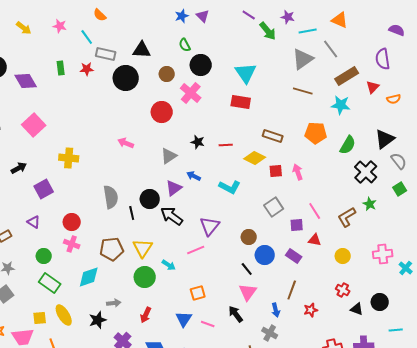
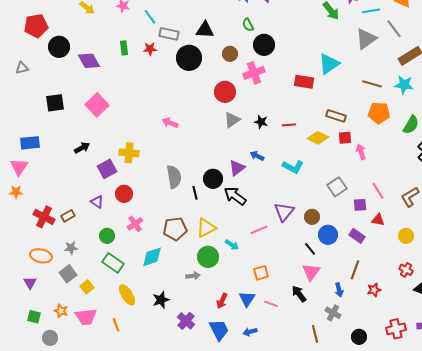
cyan triangle: (246, 73) -> (329, 64), moved, turned 30
brown line: (303, 91) -> (372, 84), moved
pink cross: (191, 93) -> (254, 73), turned 30
pink arrow: (126, 143) -> (170, 123), moved
gray triangle: (169, 156) -> (232, 120), moved
yellow cross: (69, 158) -> (129, 153), moved
red square: (276, 171) -> (345, 138), moved
red circle: (72, 222) -> (124, 194), moved
purple triangle: (210, 226) -> (284, 212), moved
pink cross: (72, 244) -> (135, 224), turned 35
yellow triangle: (143, 248) -> (206, 228), turned 30
gray arrow: (114, 303) -> (193, 276), moved
red arrow: (146, 315) -> (222, 301), moved
yellow square: (40, 318) -> (87, 287), moved, turned -32

